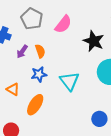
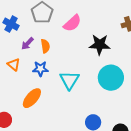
black star: (94, 41) -> (100, 45), turned -30
orange triangle: (13, 89) -> (14, 64), moved

